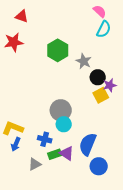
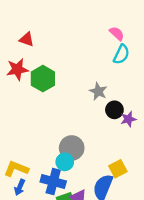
green hexagon: (58, 50) -> (43, 79), moved
yellow square: (101, 95) -> (118, 169), moved
cyan circle: (64, 124) -> (65, 162), moved
blue cross: (45, 139) -> (53, 182), size x1.5

